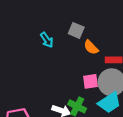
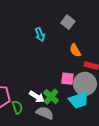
gray square: (76, 30) -> (68, 22), moved

